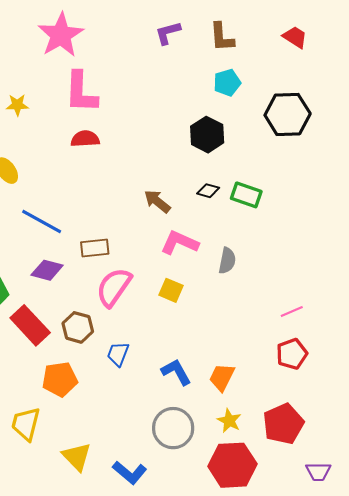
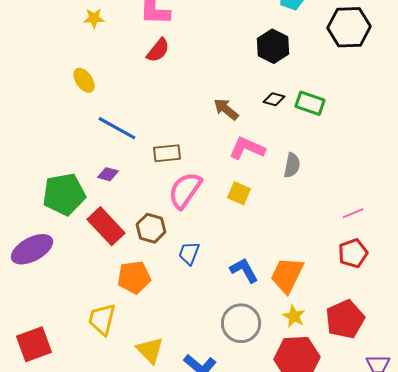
red semicircle: (85, 139) -> (158, 50), turned 132
purple diamond: (47, 270) -> (108, 174), moved, size x0.7
orange trapezoid: (222, 377) -> (287, 275), size x1.4

